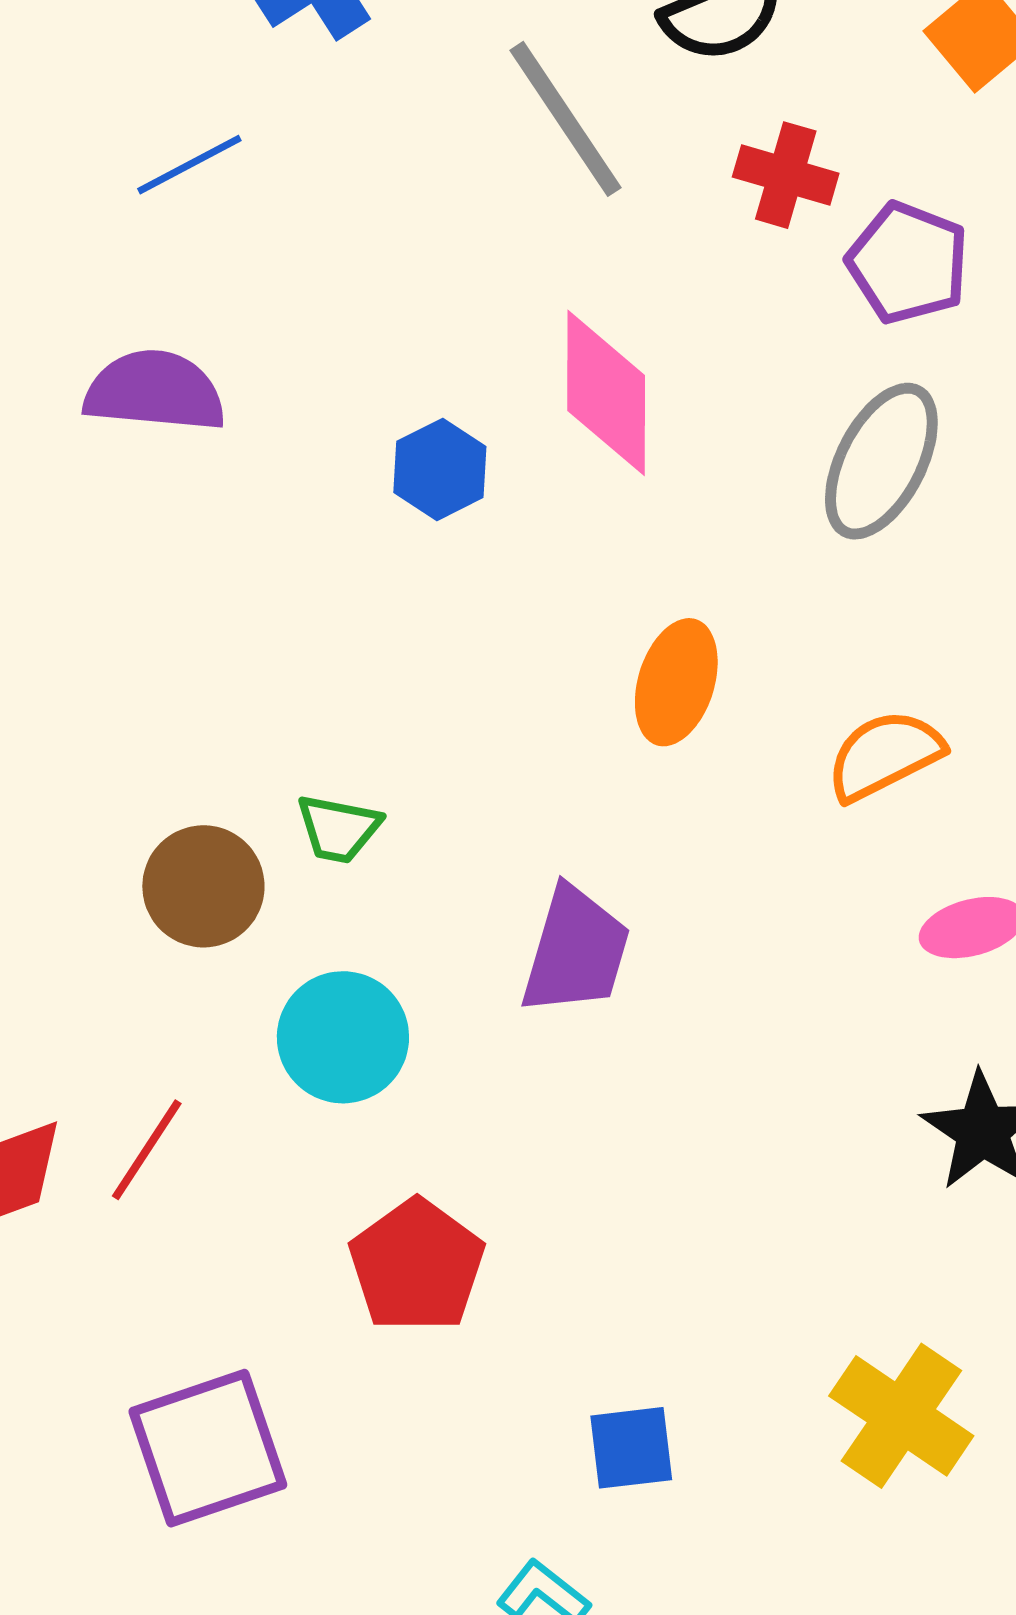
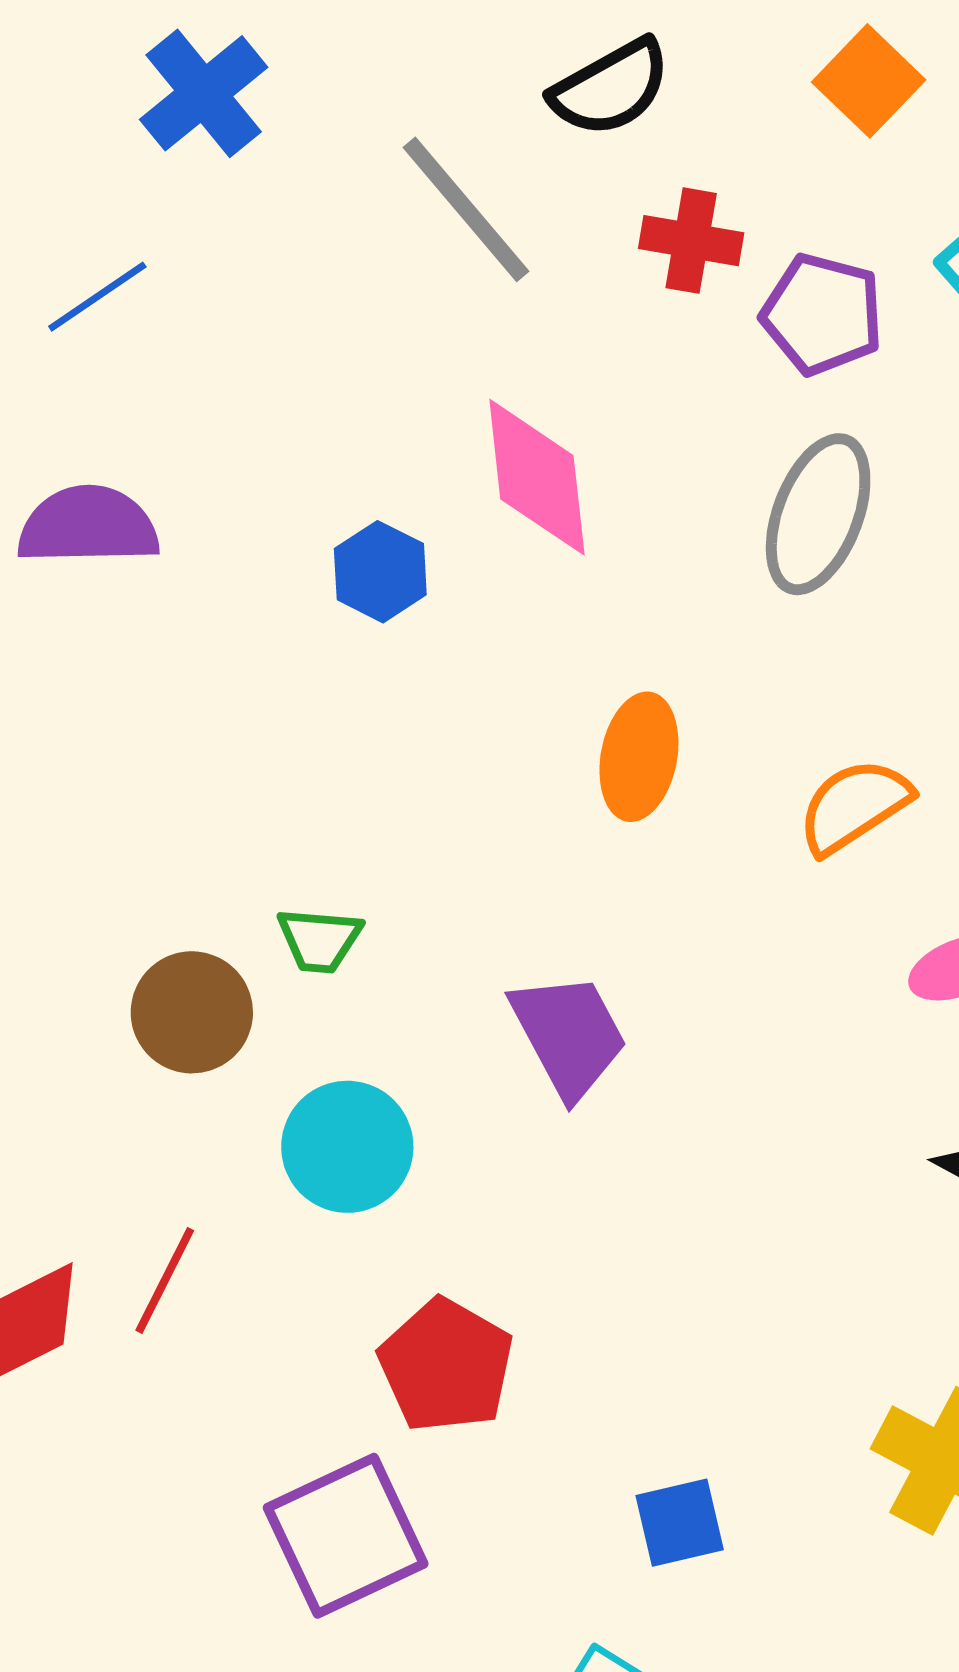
purple trapezoid: (576, 951) -> (569, 1035), turned -38
purple square: (208, 1448) -> (346, 1536), moved

